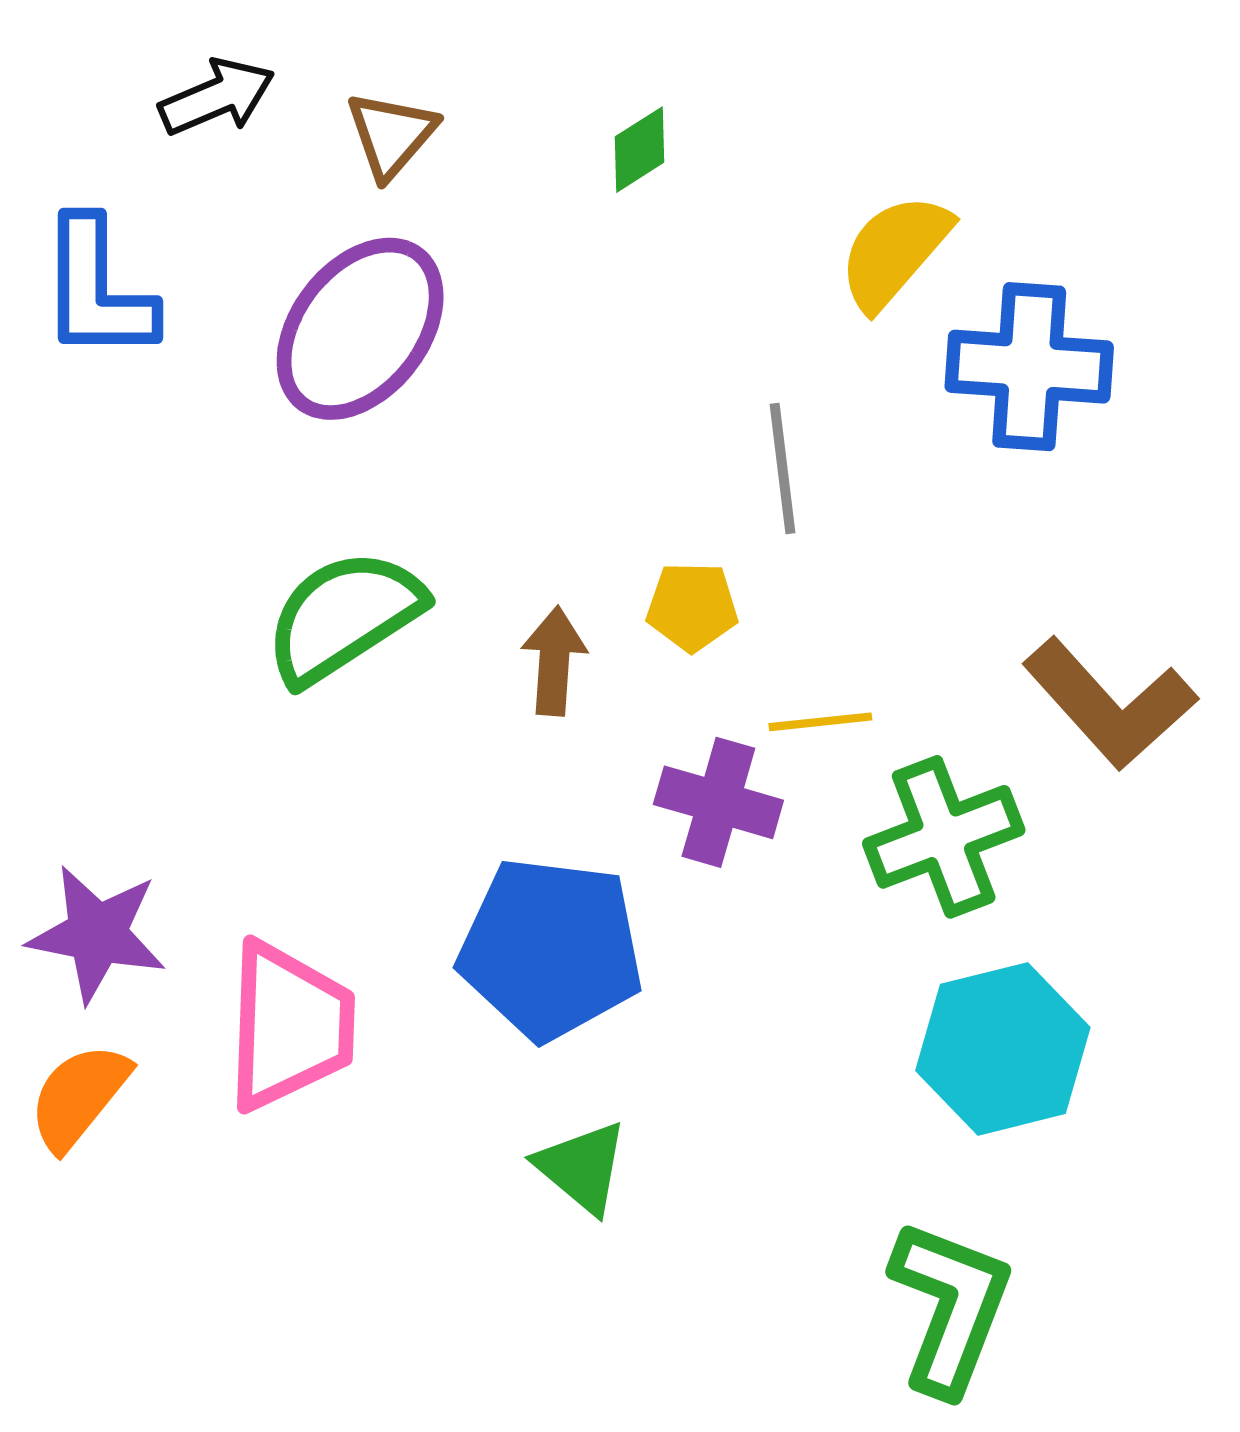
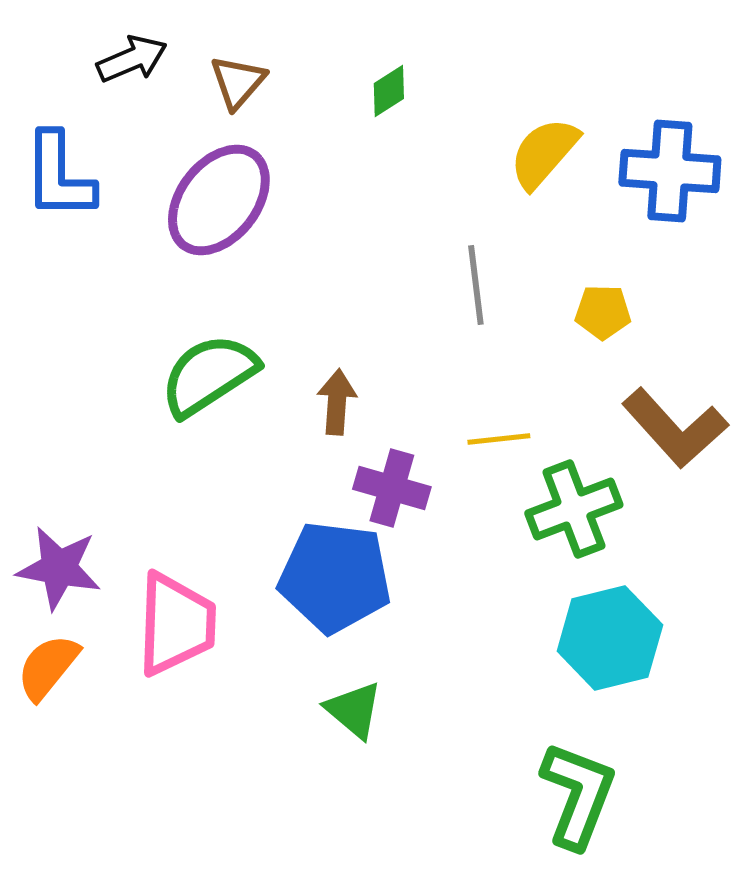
blue cross: (1029, 367) -> (670, 171), moved
yellow pentagon: (692, 607) -> (603, 312), moved
purple cross: (718, 802) -> (392, 488), moved

